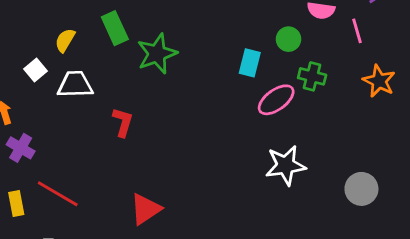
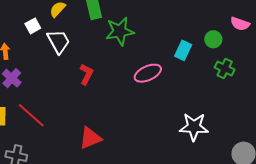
white trapezoid: (75, 84) -> (58, 41), turned 52
pink ellipse: (276, 100) -> (148, 73), moved

